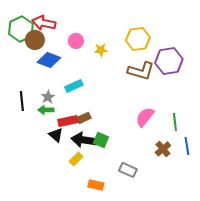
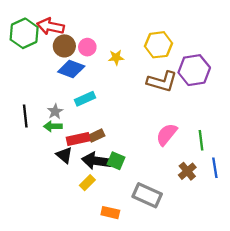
brown circle: (35, 40) -> (64, 46), moved
blue diamond: (49, 60) -> (71, 69), moved
gray rectangle: (128, 170) -> (147, 195), size x1.4

